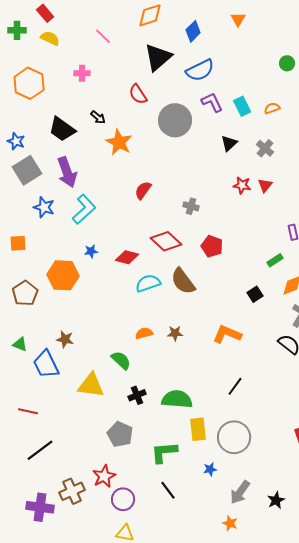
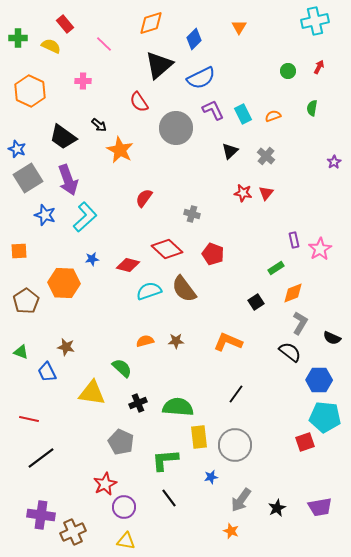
red rectangle: (45, 13) -> (65, 24), moved
blue trapezoid: (46, 364) -> (47, 372), size x0.7
brown cross: (72, 491) -> (73, 532), moved

